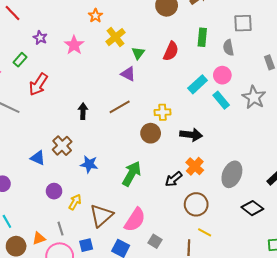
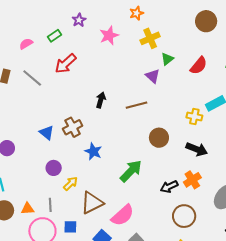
yellow cross: (163, 112) -> (194, 117), moved

